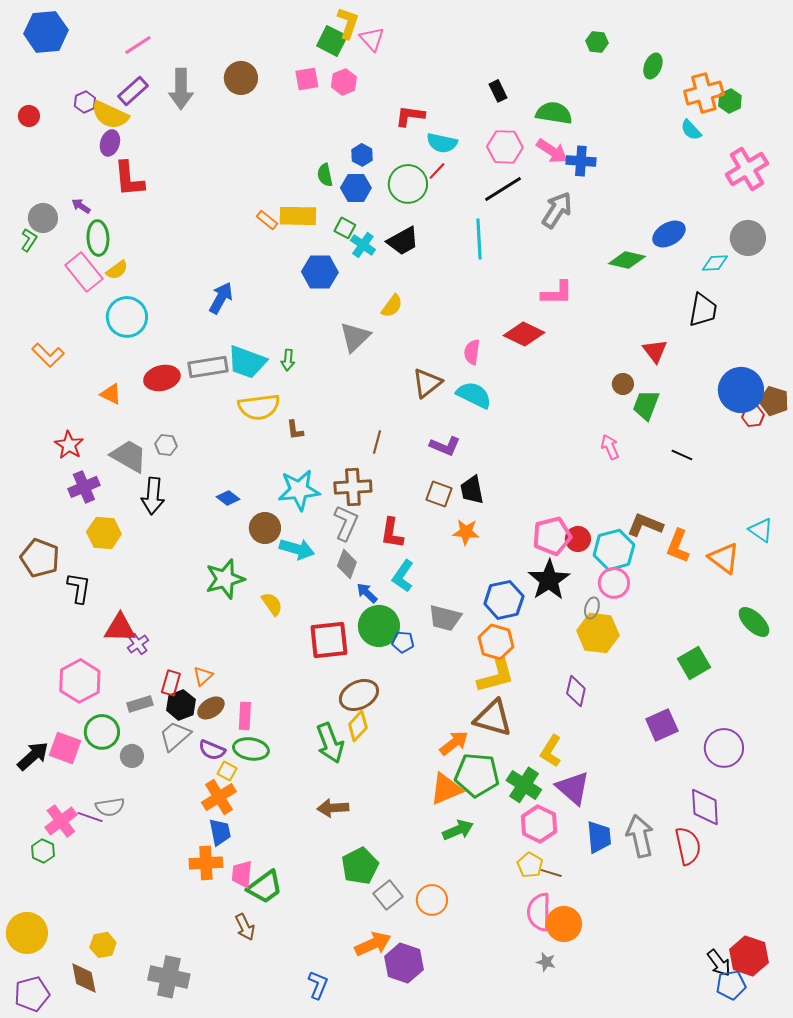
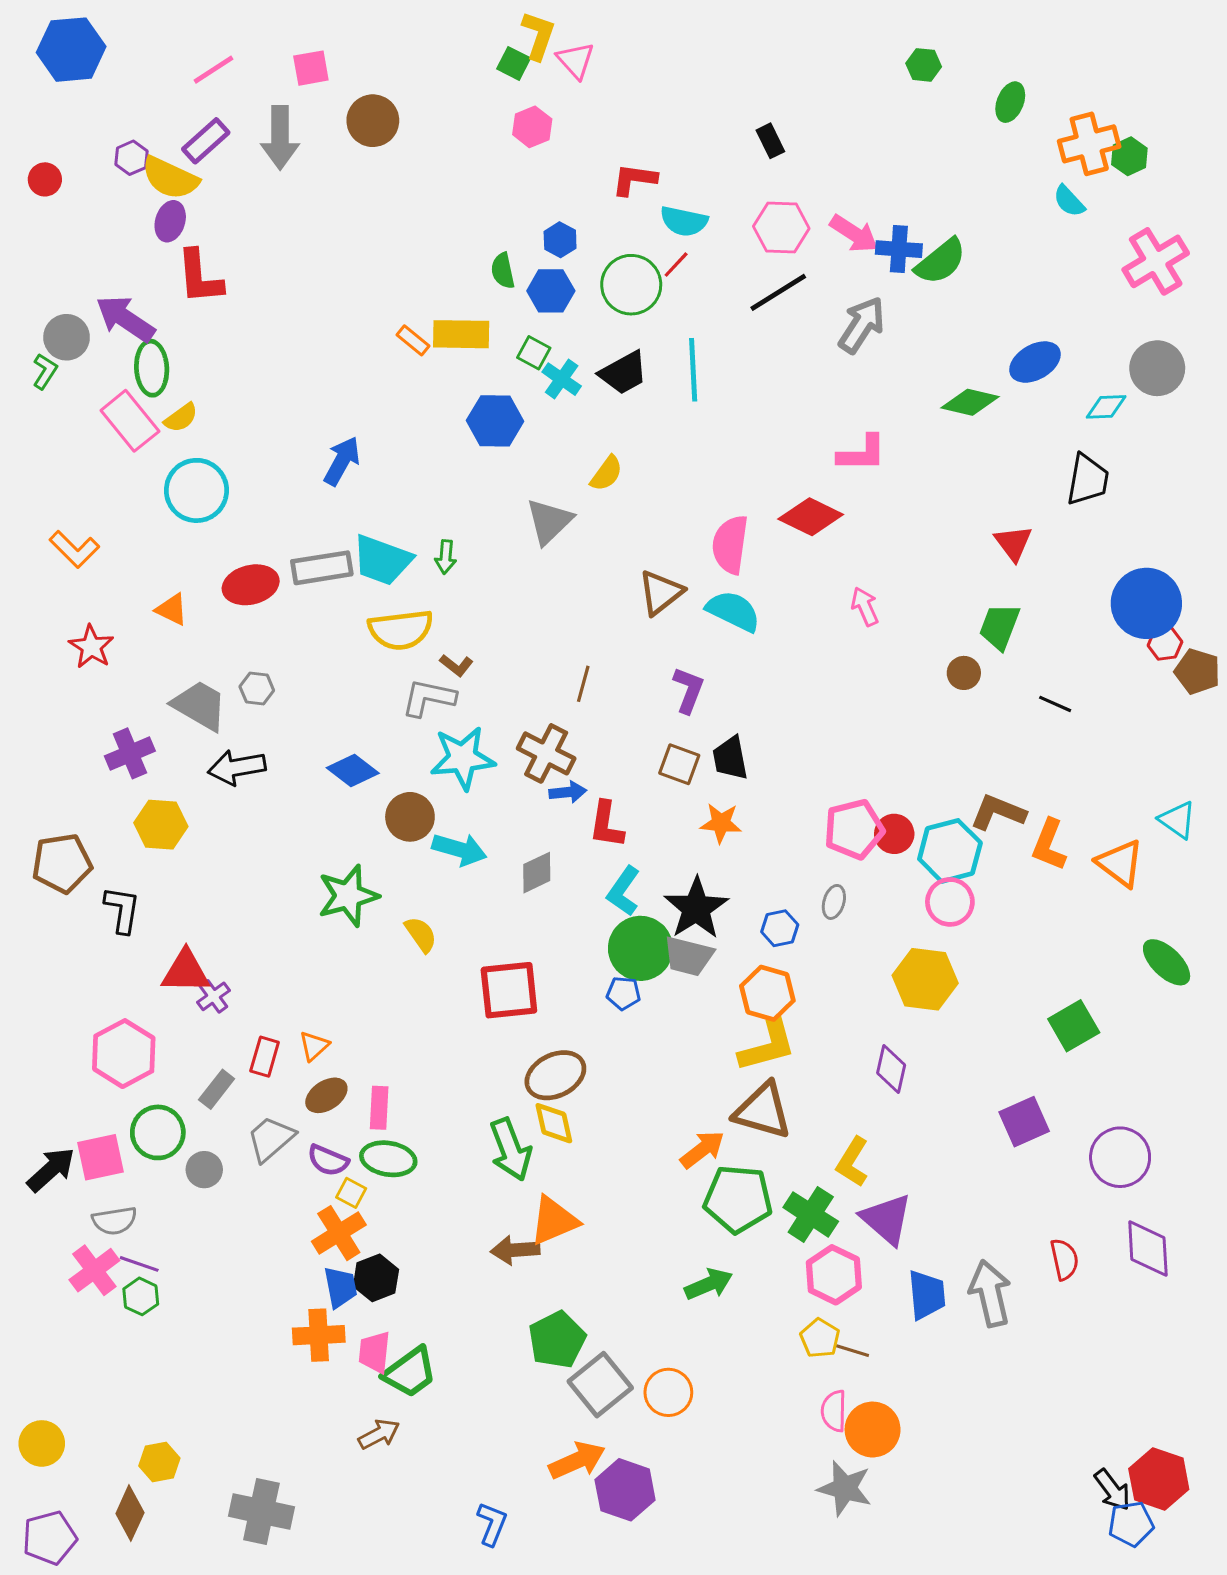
green square: (332, 41) -> (514, 63), size x0.7
pink square: (307, 79) -> (311, 68), moved
green semicircle: (554, 113) -> (941, 261), moved, turned 132
purple arrow: (81, 206) -> (125, 319), size x2.0
cyan line: (479, 239) -> (693, 370), moved
pink semicircle: (472, 352) -> (730, 545), size x1.5
brown circle: (623, 384) -> (964, 673), moved
brown pentagon: (774, 401) -> (1197, 671), moved
brown L-shape: (295, 430) -> (456, 665), turned -45
red star: (69, 445) -> (91, 647), moved
purple L-shape: (445, 446) -> (688, 690), turned -92
pink arrow: (610, 447) -> (865, 606), moved
brown cross: (353, 487) -> (546, 753), turned 30
black arrow: (153, 496) -> (237, 767), turned 75
blue diamond: (228, 498) -> (353, 770), size x1.4
gray L-shape: (346, 523) -> (429, 698), moved, turned -102
brown pentagon: (40, 558) -> (62, 863), turned -30
gray diamond: (347, 564) -> (537, 873), turned 44
black star: (549, 580) -> (696, 908), moved
blue arrow: (367, 593) -> (568, 792), moved, turned 130
blue hexagon: (504, 600) -> (780, 928), size x0.6
gray ellipse: (592, 608) -> (834, 902), moved
green circle: (379, 626) -> (640, 948), moved
gray rectangle: (140, 704) -> (217, 1089), turned -35
black hexagon: (181, 705) -> (376, 1278), moved
yellow diamond: (358, 726) -> (554, 1123), turned -56
pink square: (65, 748) -> (101, 1157), turned -32
orange triangle: (446, 789) -> (554, 1221), moved
gray semicircle: (110, 807) -> (114, 1221), moved
purple diamond: (705, 807) -> (1148, 1249), moved
red semicircle: (688, 846) -> (1064, 1259), moved, size x0.7
green hexagon: (43, 851) -> (141, 1296), moved
gray square: (388, 895) -> (600, 1385), size x1.4
pink semicircle: (539, 912) -> (834, 1411), size x0.7
brown arrow: (245, 927) -> (379, 1434), turned -92
yellow circle: (27, 933) -> (42, 1443), size x0.7
gray star: (546, 962) -> (845, 1488), size x1.8
brown diamond: (84, 978) -> (130, 1513), turned 36

